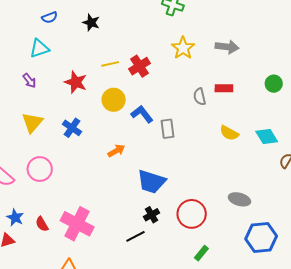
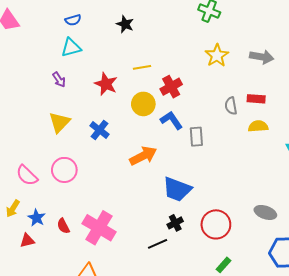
blue semicircle: (49, 17) -> (73, 20), moved
red cross: (139, 66) -> (171, 87), moved
yellow semicircle: (229, 133) -> (258, 126), moved, turned 144
orange arrow: (116, 151) -> (143, 156), size x1.5

